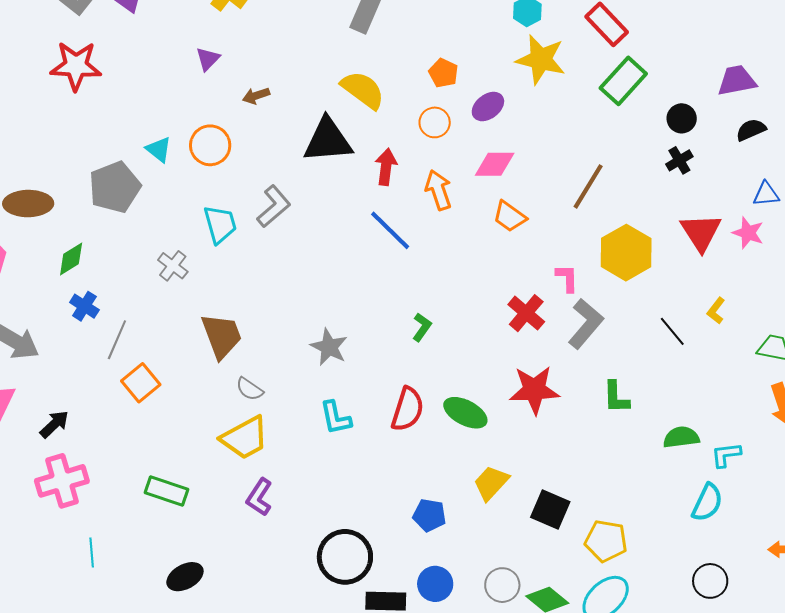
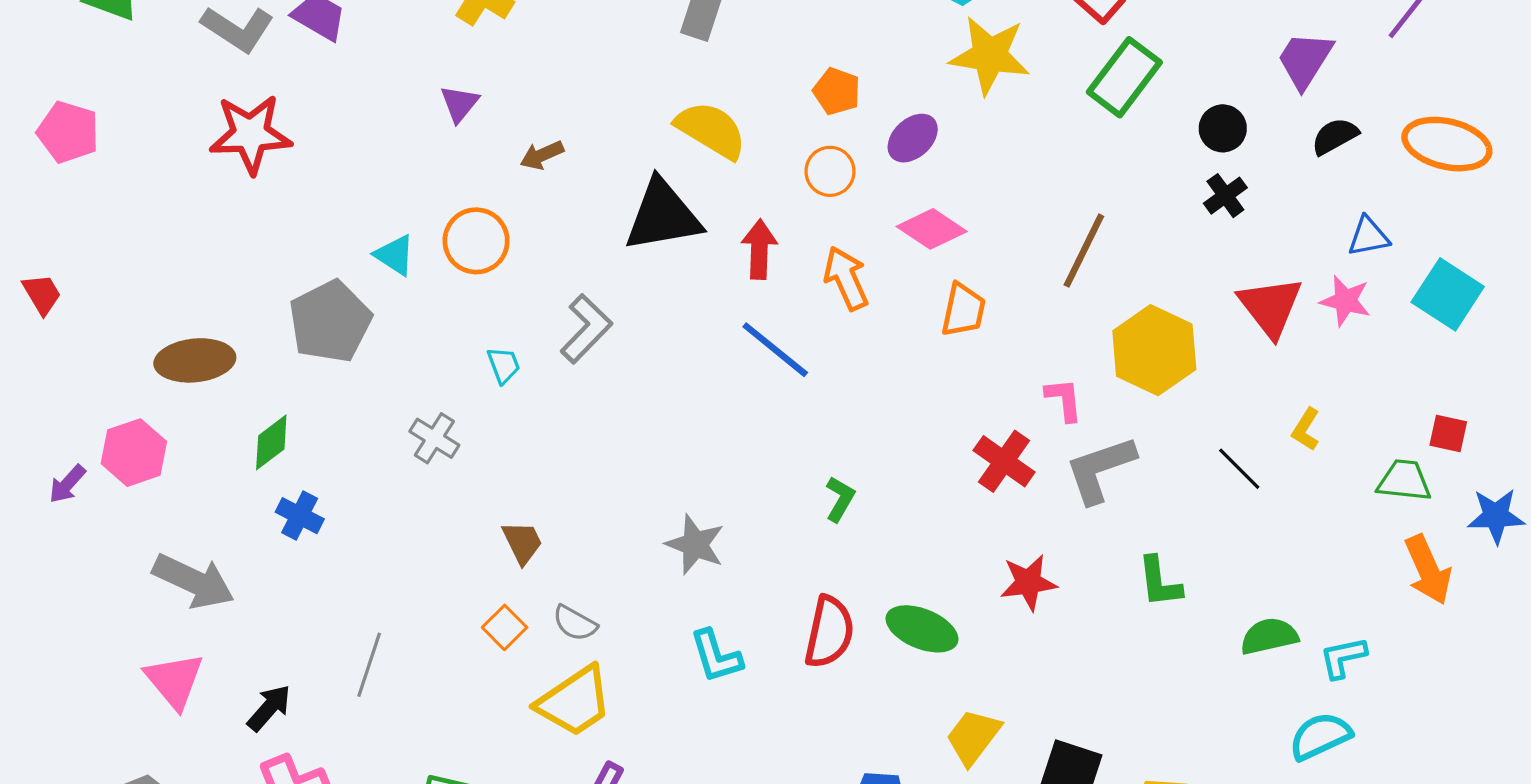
purple trapezoid: (737, 81) -> (1305, 60), turned -42
pink diamond: (495, 164) -> (932, 229), turned 39
orange trapezoid: (510, 217) -> (963, 310), turned -108
cyan trapezoid: (220, 224) -> (504, 365), size x0.6
gray L-shape: (586, 324) -> (1100, 469), turned -144
brown trapezoid: (222, 336) -> (522, 542), size x0.6
gray line: (117, 340) -> (369, 665), moved
orange square: (141, 383) -> (505, 627), moved, size x0.7
red star: (534, 390) -> (1028, 582), size x0.7
cyan semicircle: (707, 503) -> (1320, 736), turned -135

